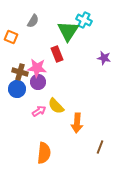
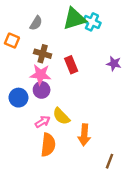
green triangle: (68, 31) -> (74, 19), moved, turned 40
red rectangle: (57, 54) -> (71, 65), moved
brown cross: (20, 72) -> (43, 54), moved
orange semicircle: (44, 153) -> (48, 145), moved

